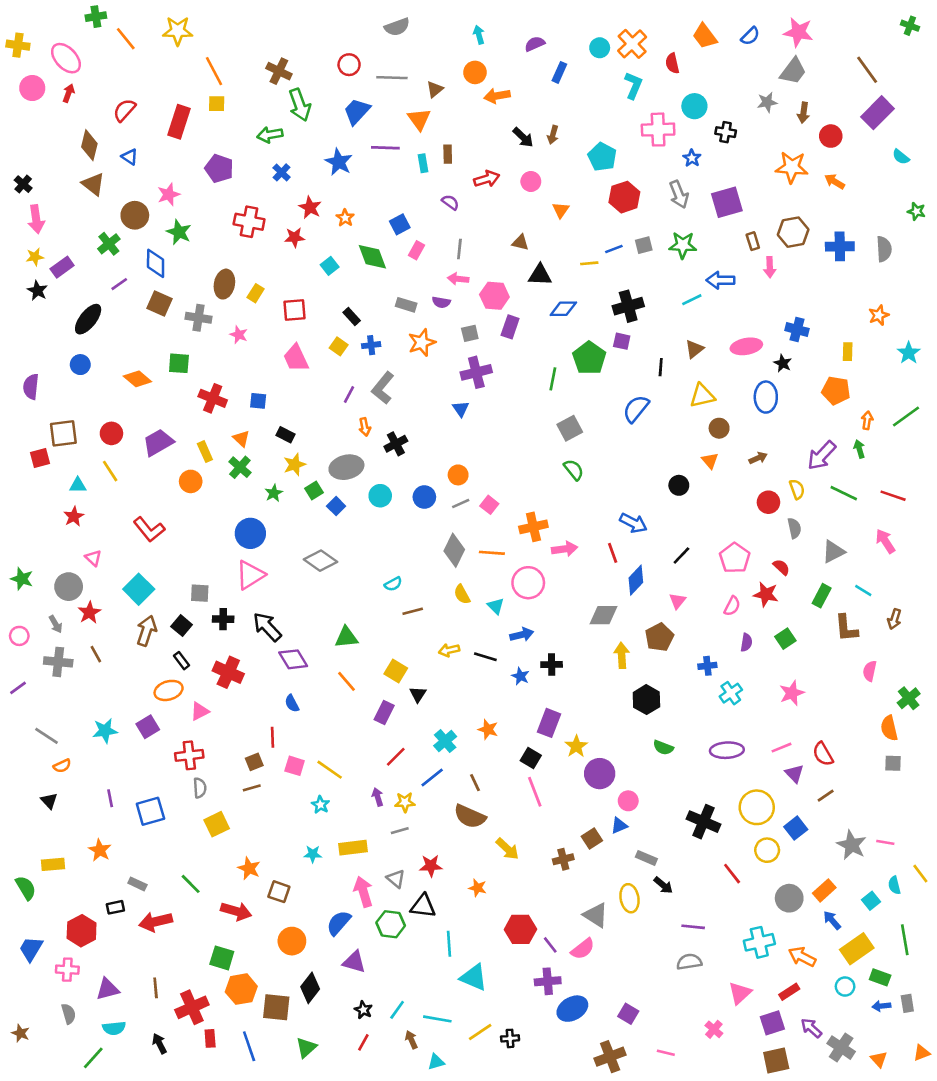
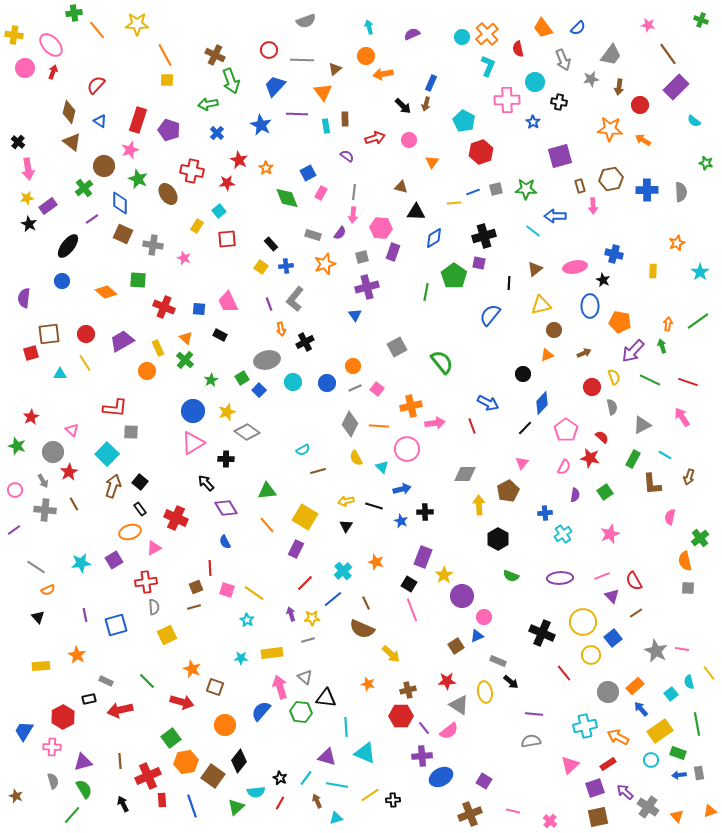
pink star: (798, 32) -> (648, 25), moved, size x0.6
blue rectangle: (559, 72) -> (431, 83), moved
red rectangle: (179, 122) -> (138, 120), moved
gray arrow: (679, 194) -> (563, 60), moved
cyan square: (330, 266) -> (219, 211), moved
pink arrow: (458, 279) -> (353, 215), turned -91
brown ellipse: (224, 284) -> (168, 194), moved, turned -45
cyan line: (692, 300) -> (533, 231), turned 63
purple semicircle: (441, 302) -> (340, 233), turned -64
blue diamond: (563, 309) -> (434, 238), turned -30
pink trapezoid: (296, 358) -> (228, 302), moved
orange pentagon: (836, 391) -> (620, 322), moved
purple line: (349, 394) -> (269, 304), turned -48
gray square: (570, 428) -> (397, 347), moved
orange triangle: (710, 461) -> (547, 355), turned 48
yellow star: (295, 465) -> (227, 412), moved
green semicircle: (574, 470) -> (442, 362), size x1.4
red star: (74, 516) -> (31, 417), moved
red L-shape: (149, 529) -> (115, 408), turned -45
blue diamond: (636, 580) -> (542, 403), moved
gray square: (200, 593) -> (131, 432), moved
black cross: (223, 619) -> (226, 459), moved
black arrow: (267, 627) -> (206, 483), size x0.7
yellow square: (396, 671) -> (305, 517), size x1.4
black triangle: (418, 694) -> (346, 526), moved
brown cross: (563, 859) -> (408, 690), moved
red star: (431, 866) -> (447, 681), moved
green semicircle: (26, 888) -> (84, 789), moved
green square: (222, 958) -> (171, 738), turned 36
purple triangle: (354, 962) -> (327, 757), moved
brown square: (276, 1007) -> (213, 776), turned 30
cyan semicircle: (114, 1028) -> (256, 792), moved
pink cross: (714, 1029) -> (550, 821), moved

